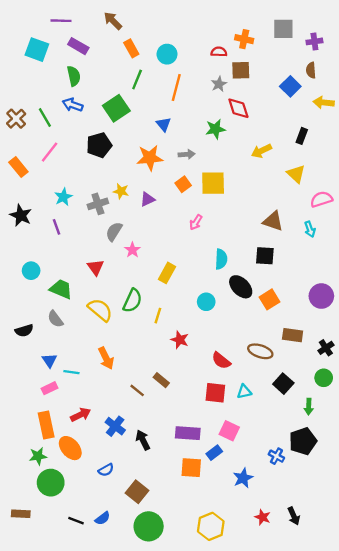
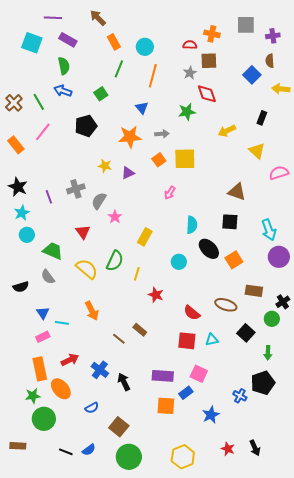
green square: (116, 108) -> (101, 94), size x0.6
cyan star: (63, 197) -> (22, 213), moved
gray cross: (98, 204) -> (76, 189), moved
cyan arrow: (310, 229) -> (269, 230), moved, size x1.5
green circle: (324, 378) -> (272, 319), moved

